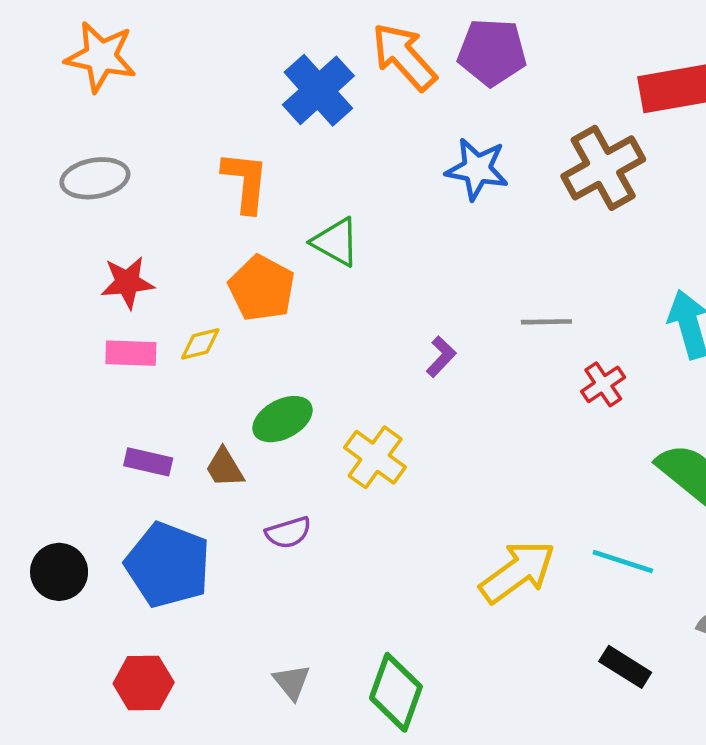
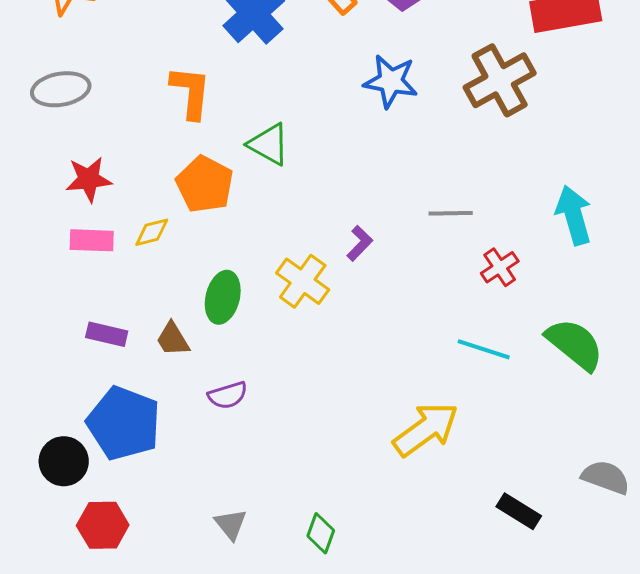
green ellipse: (282, 419) -> (223, 297), turned -48
yellow cross: (375, 457) -> (303, 281), moved
cyan line: (623, 561) -> (484, 349), moved
black circle: (59, 572) -> (64, 461), moved
green diamond: (396, 692) -> (321, 533), size x0.6

